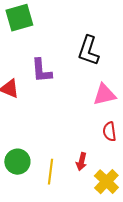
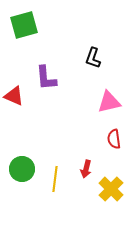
black L-shape: (88, 51) -> (93, 58), size x0.7

